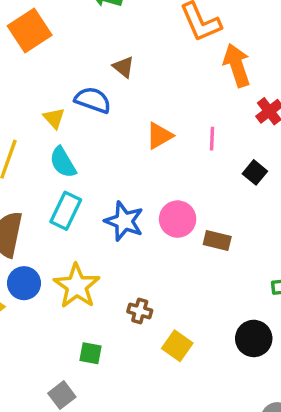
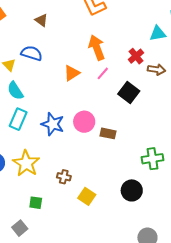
orange arrow: (237, 65) -> (97, 48), moved
brown triangle: (123, 67) -> (41, 20), moved
pink line: (212, 139) -> (103, 73), turned 40
black square: (255, 172) -> (129, 93), size x1.5

